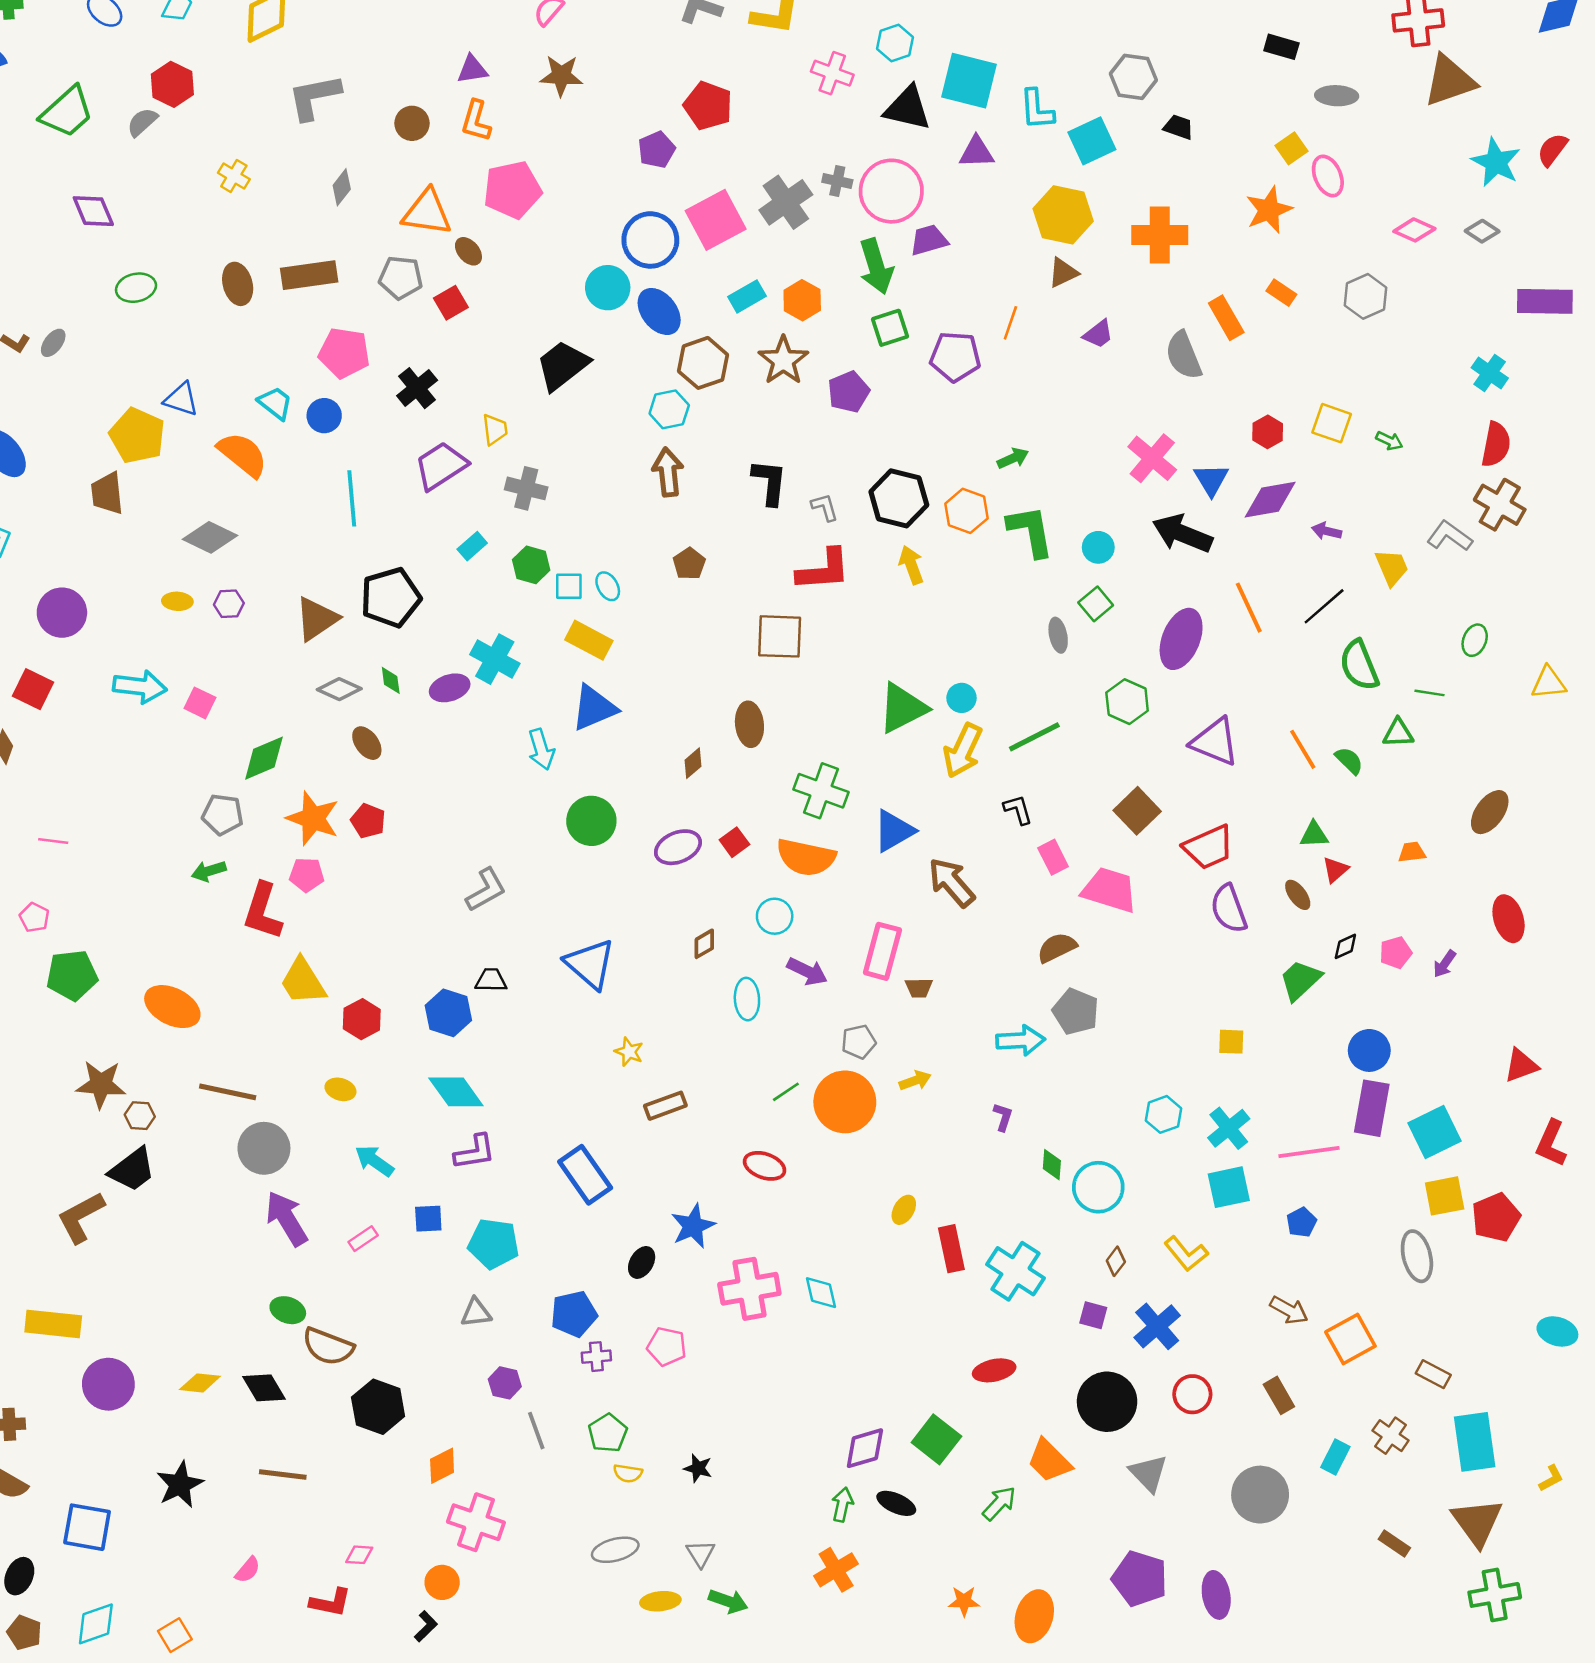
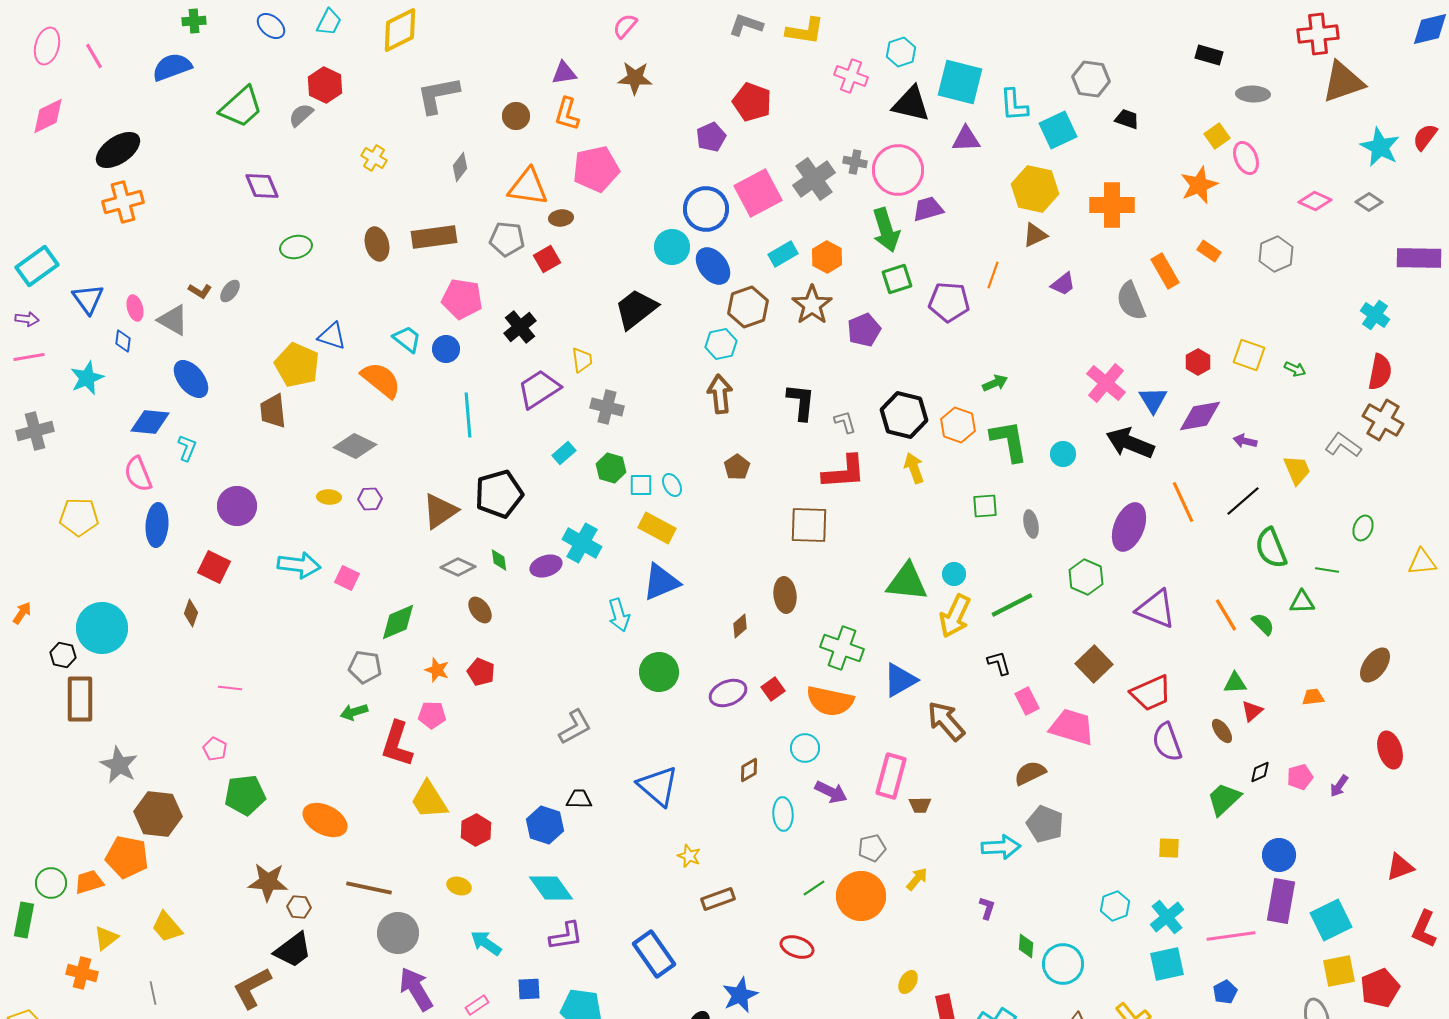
brown ellipse: (468, 251) -> (561, 218), turned -55
green square: (1096, 604) -> (985, 506), moved, turned 36
green triangle: (903, 708) -> (907, 582), turned 33
orange star: (313, 818) -> (437, 670), size x0.6
yellow arrow: (915, 1081) -> (917, 879), turned -30

